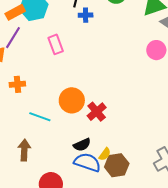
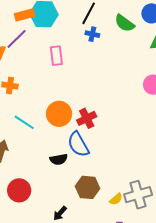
red cross: (97, 112) -> (87, 118), moved
yellow semicircle: (105, 154) -> (116, 199), moved
blue semicircle: (87, 162) -> (78, 144), moved, turned -152

